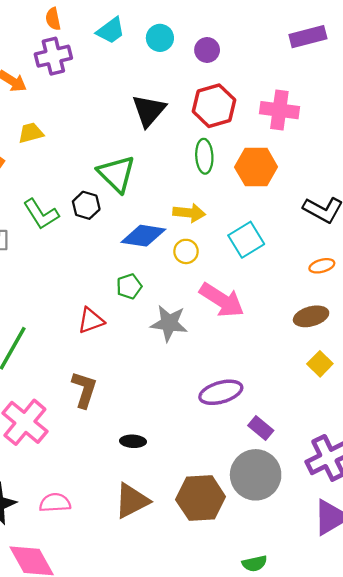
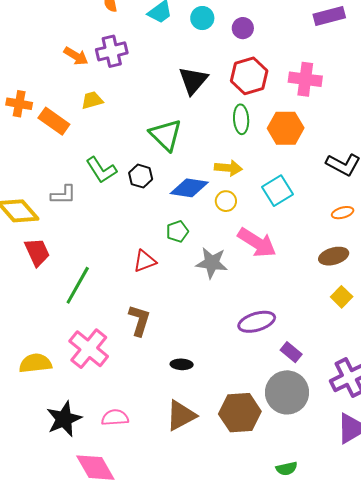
purple cross: (53, 56) -> (112, 51), moved
black hexagon: (86, 205) -> (141, 176), moved

